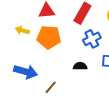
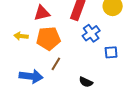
black semicircle: (80, 66) -> (86, 82), moved, turned -144
brown line: (51, 87) -> (56, 64), moved

